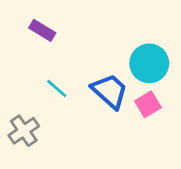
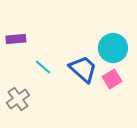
purple rectangle: (42, 30) -> (16, 39), moved, turned -36

